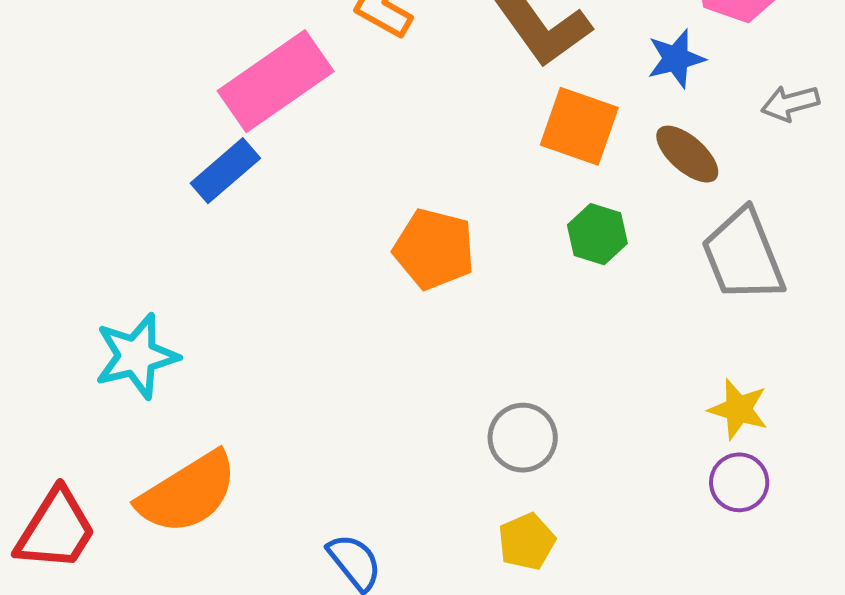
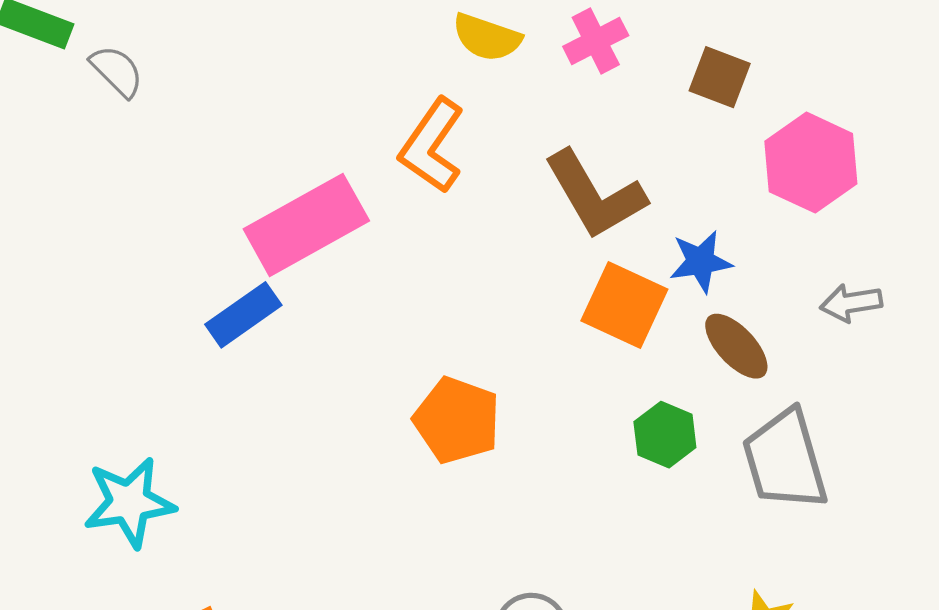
blue star: (676, 59) -> (701, 262), moved
green hexagon: (597, 234) -> (665, 435), moved

